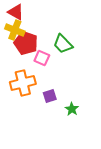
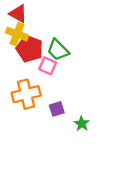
green trapezoid: (63, 44) -> (58, 50), moved

